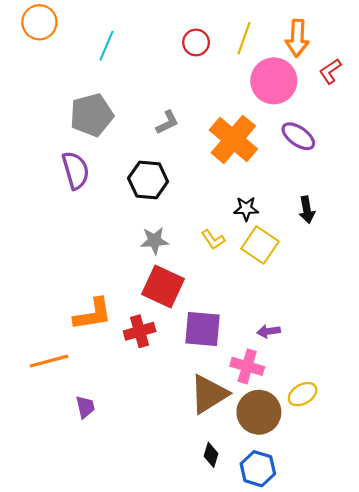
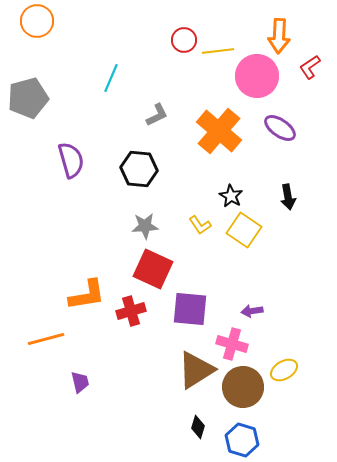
yellow line: (244, 38) -> (218, 51), moved, turned 64
cyan line: (107, 46) -> (111, 78), moved
gray pentagon: (92, 115) -> (28, 98), moved
black star: (246, 209) -> (231, 196), turned 30

